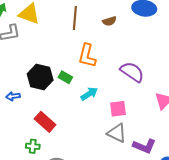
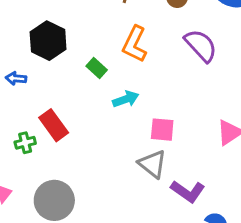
purple semicircle: (132, 72) -> (201, 45), moved
black hexagon: (40, 77) -> (48, 41), moved
green cross: (33, 146) -> (25, 143), moved, turned -32

